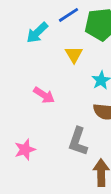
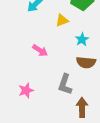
yellow triangle: (74, 54) -> (62, 20), turned 40

